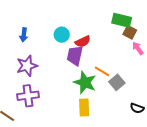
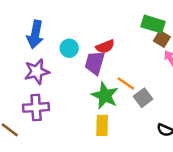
blue arrow: (24, 35) -> (35, 34), size x1.6
cyan circle: (62, 35) -> (69, 48), moved

